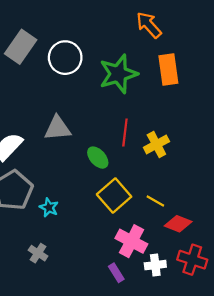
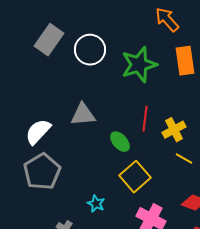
yellow line: (155, 201) -> (184, 159), moved
cyan star: (49, 207) -> (96, 204), moved

